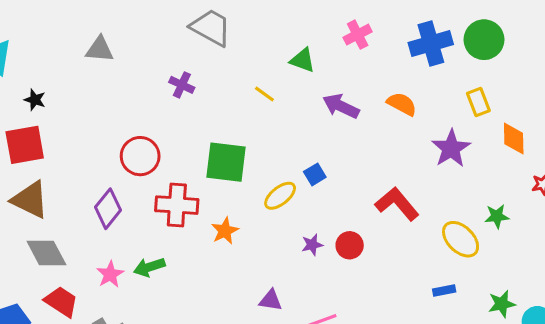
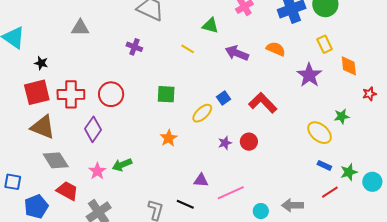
green square: (226, 162) -> (166, 94), size x0.7
red L-shape: (397, 204) -> (263, 103), moved
red cross: (177, 205) -> (71, 94), moved
blue rectangle: (444, 290) -> (324, 165), moved, turned 40

